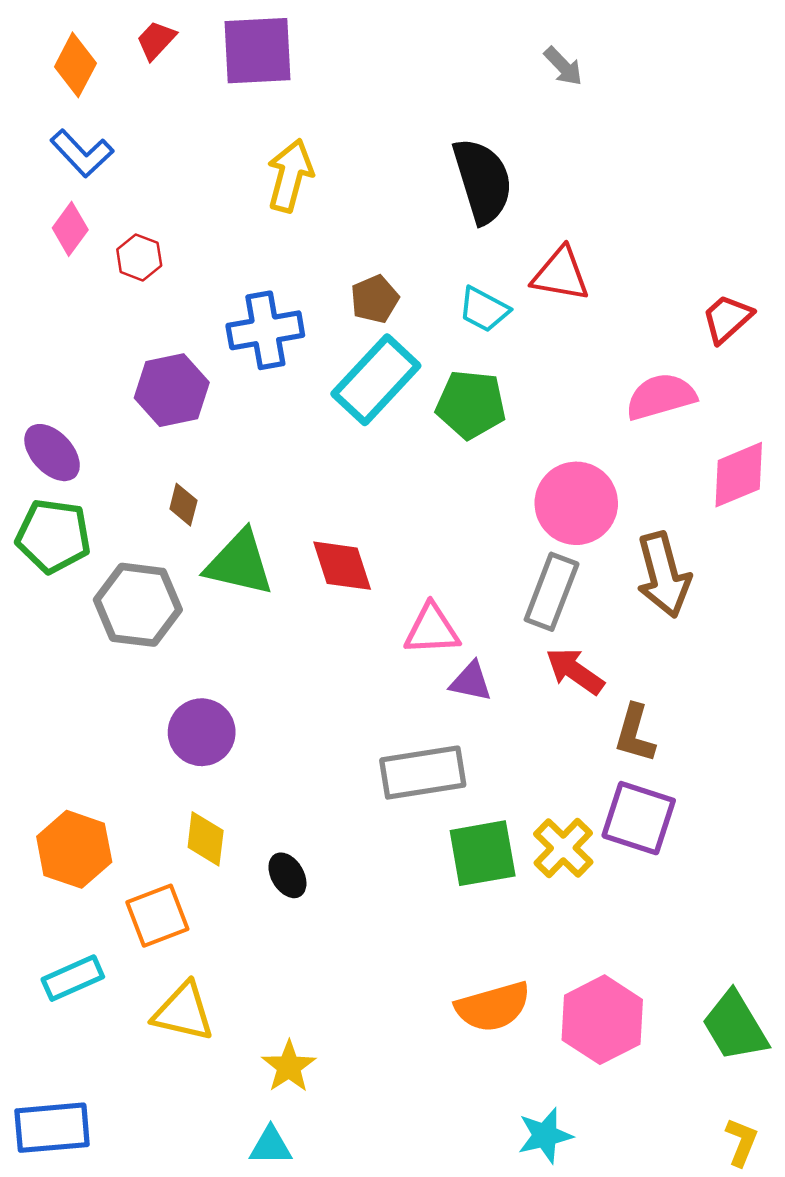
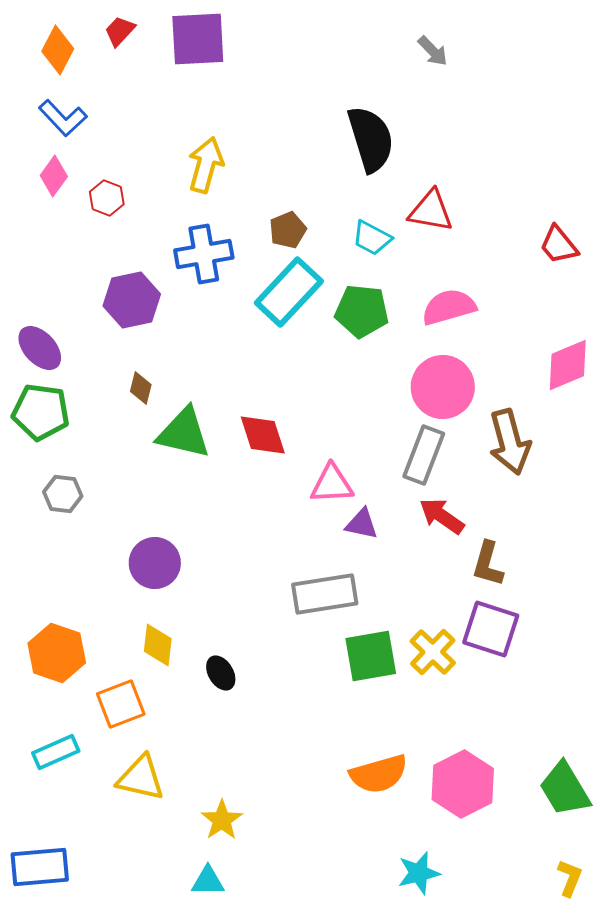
yellow arrow: (290, 175) -> (206, 165), moved
red trapezoid: (727, 319) -> (559, 245), turned -87
pink semicircle: (661, 397) -> (449, 307), moved
gray hexagon: (138, 605) -> (63, 494), moved, size x0.6

